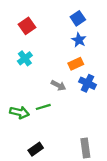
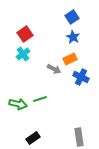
red square: (27, 26) -> (25, 34), moved
gray arrow: (58, 85) -> (54, 69), moved

